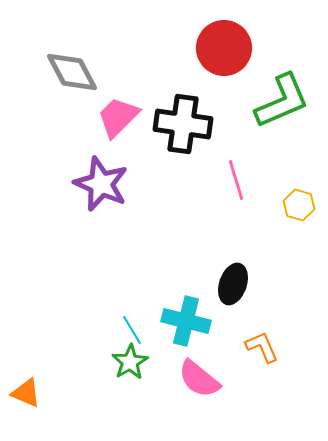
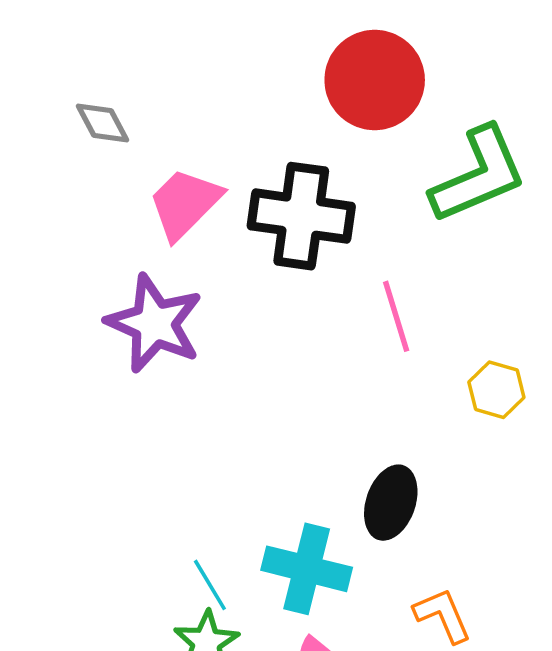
gray diamond: (72, 72) -> (103, 123), size x0.6
yellow hexagon: (299, 205) -> (496, 390), moved

